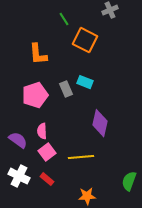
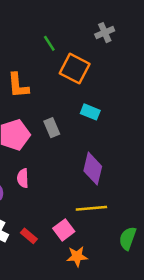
cyan rectangle: (85, 82) -> (90, 112), moved
pink square: (47, 152) -> (64, 230), moved
yellow line: (81, 157) -> (91, 208), moved

